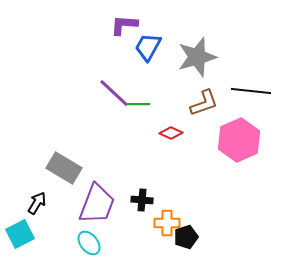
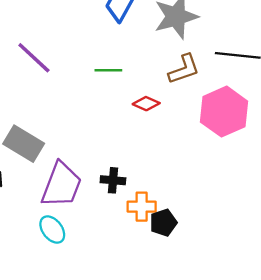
purple line: (114, 93) -> (34, 58), moved

